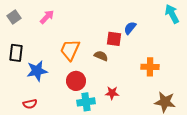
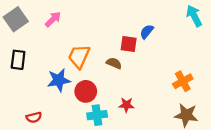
gray square: (14, 17) -> (16, 19), size x1.5
orange cross: (150, 67) -> (183, 81), moved, turned -30
blue star: (37, 71) -> (59, 80), moved

